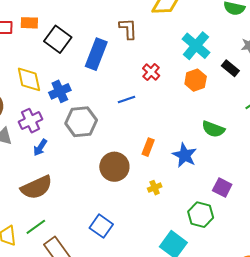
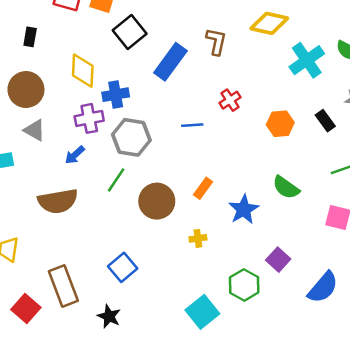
cyan cross: (196, 46) -> (307, 60), moved
purple cross: (30, 121) -> (89, 118), moved
green line: (36, 227) -> (116, 180), moved, turned -35

